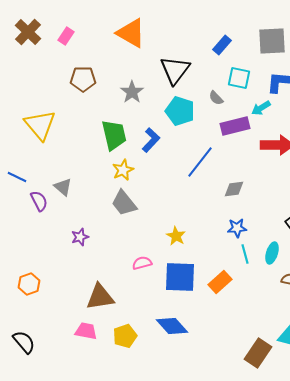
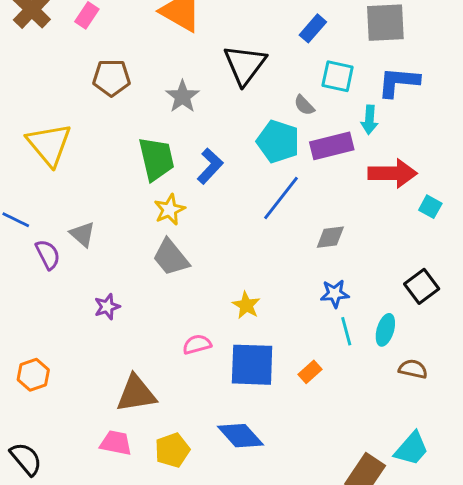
cyan arrow: (261, 108) -> (369, 120), turned -54
cyan pentagon: (180, 111) -> (278, 141), moved
orange rectangle: (220, 282) -> (310, 372), size x0.7

